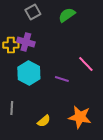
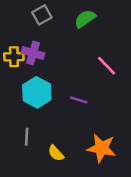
pink line: (86, 64) -> (107, 66), moved
gray line: (12, 108) -> (27, 137), moved
yellow semicircle: (44, 121) -> (56, 153), turned 88

